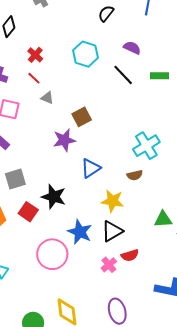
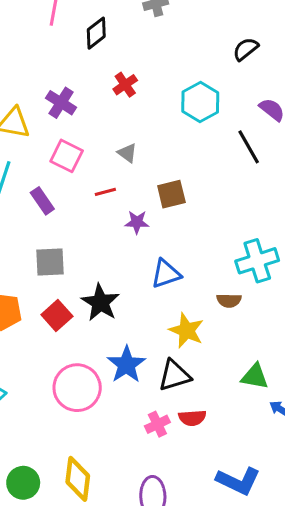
red line: (34, 78) -> (105, 192), moved, turned -72
purple star: (64, 140) -> (137, 222), size x0.7

